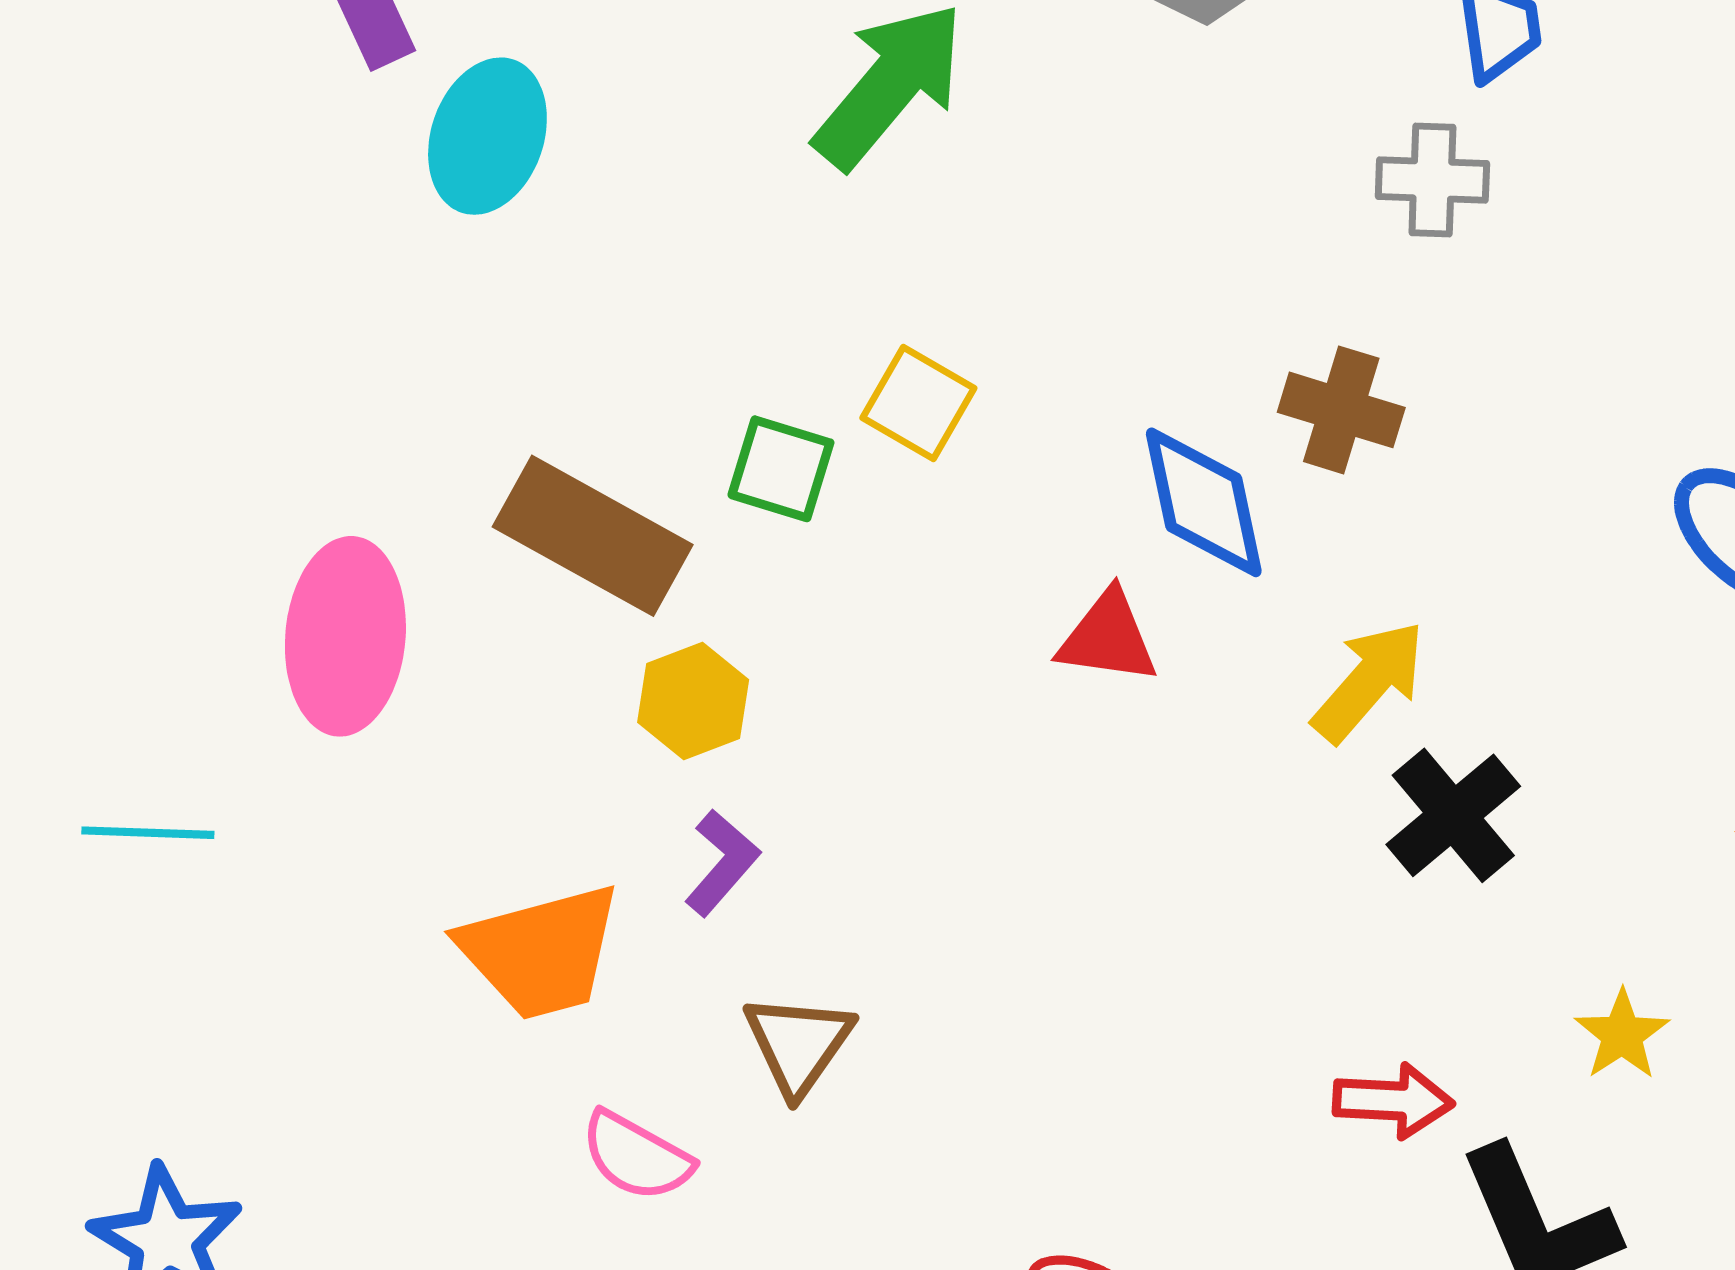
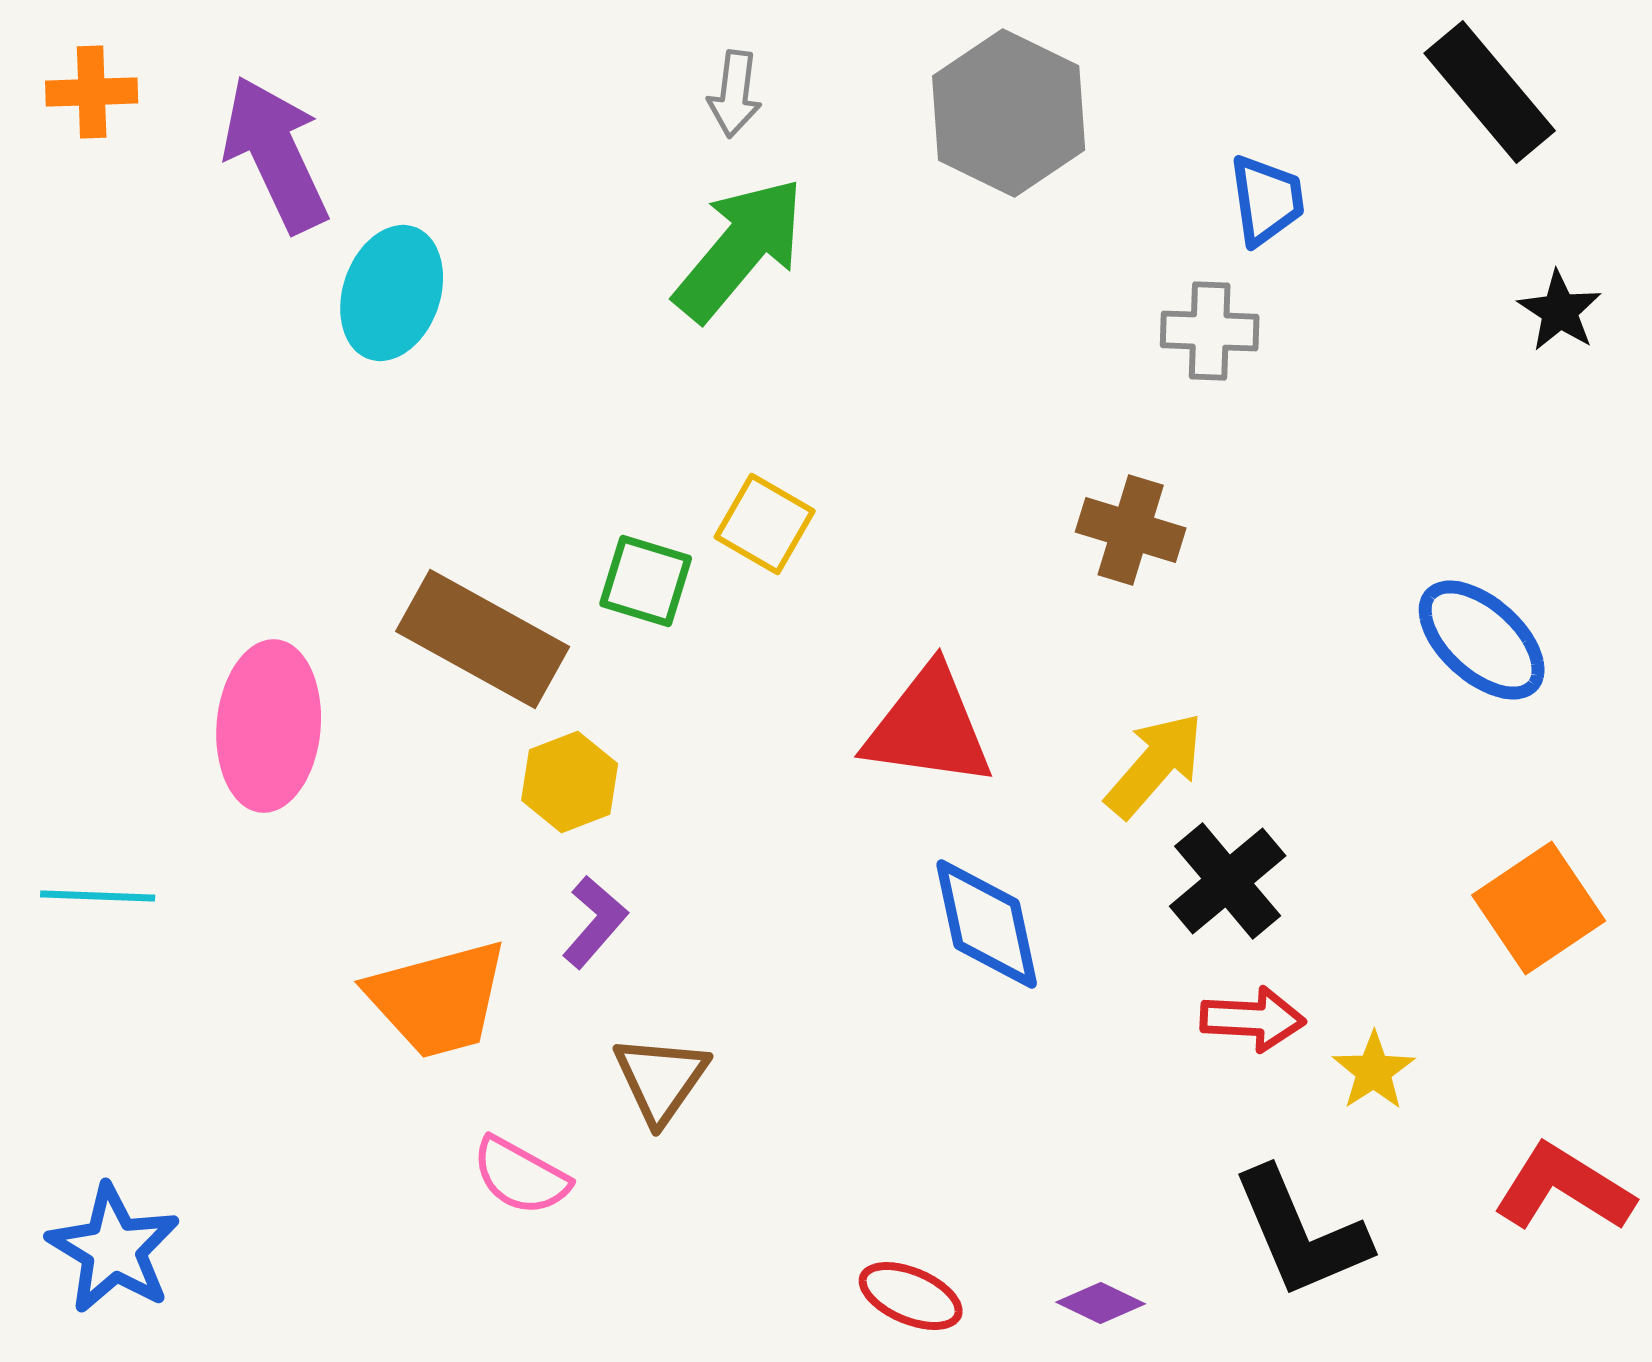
blue diamond: (1204, 502) -> (987, 924), moved
red triangle: (1108, 637) -> (929, 727), size x1.5
red arrow: (1393, 1101) -> (1253, 1019), moved

